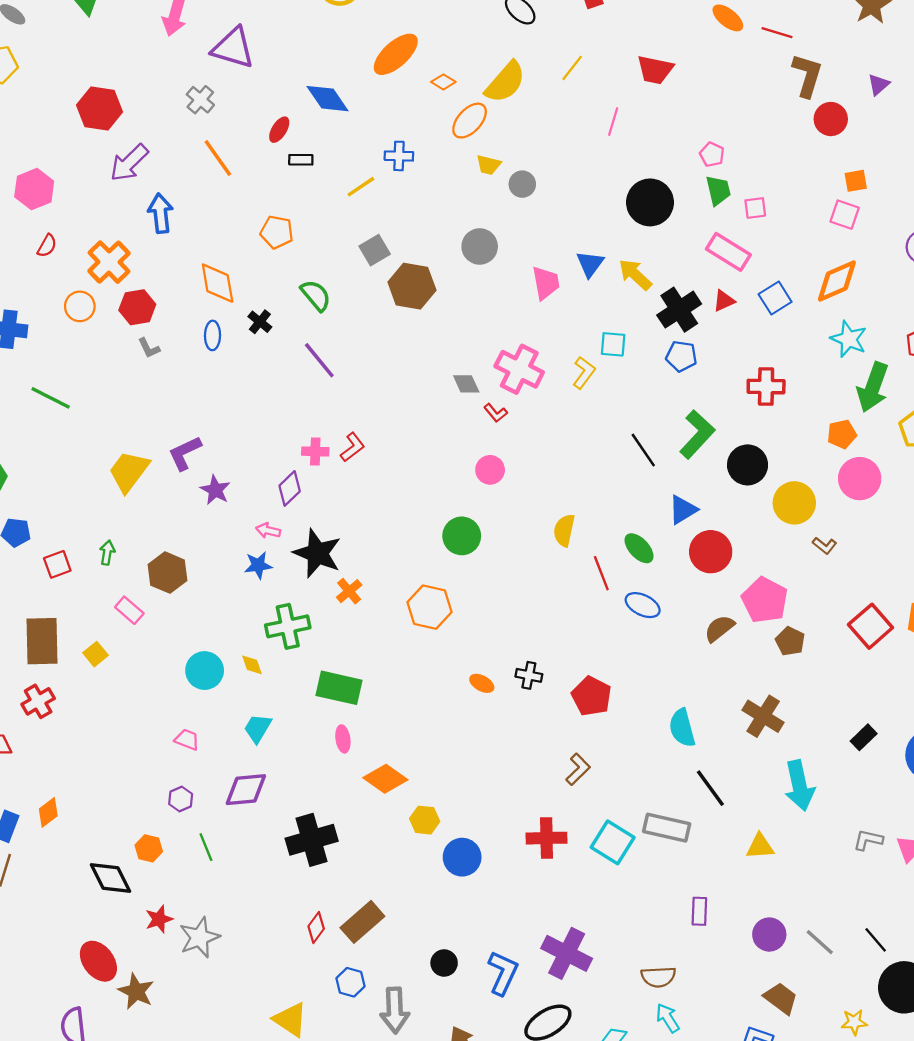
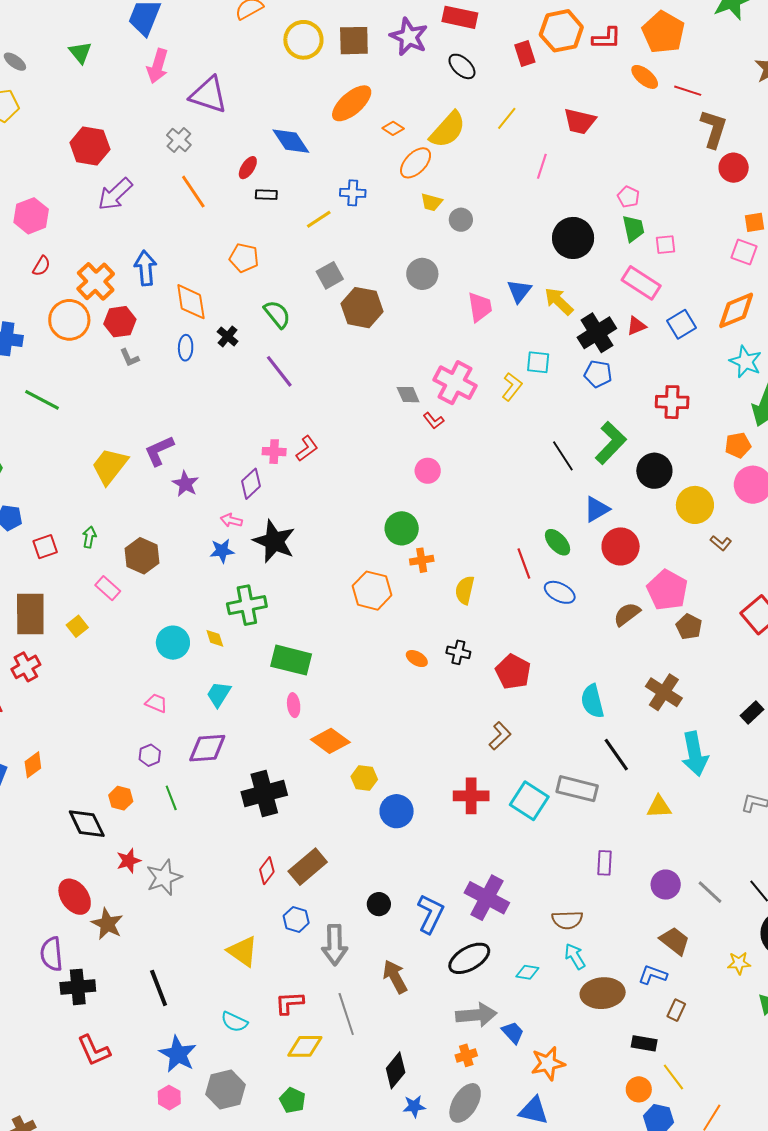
blue arrow: (160, 213) -> (145, 268), moved
orange circle: (80, 306) -> (69, 320), size x1.5
yellow semicircle: (564, 530) -> (465, 590), moved
orange cross: (349, 591) -> (422, 560), moved, turned 30

